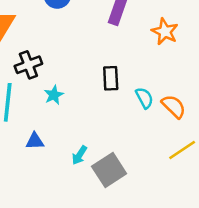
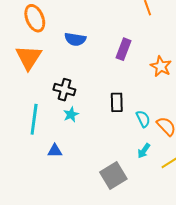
black cross: (28, 65) -> (64, 90), moved, turned 35
cyan arrow: (79, 155) -> (144, 151), moved

